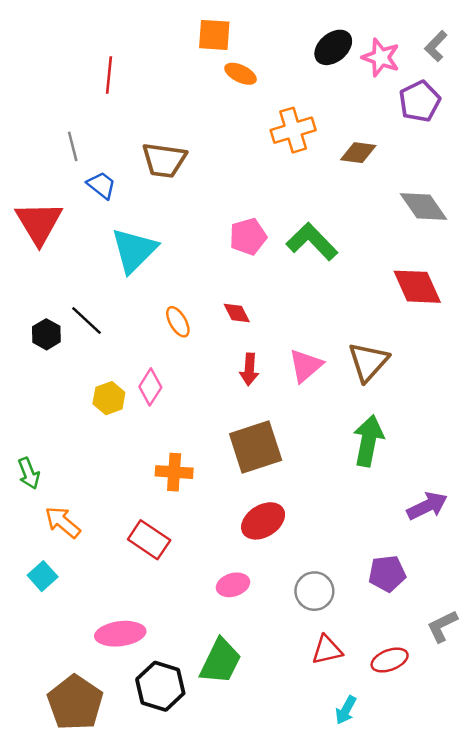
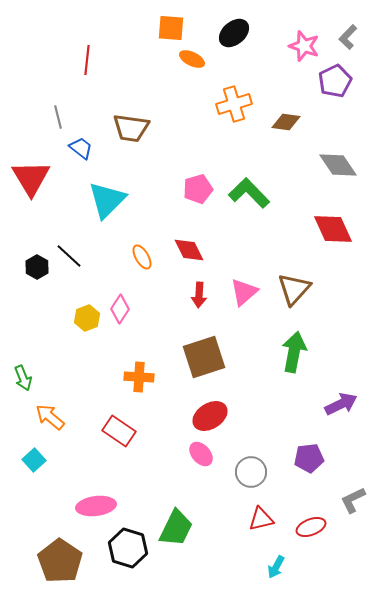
black ellipse: (333, 47) -> (234, 33), moved
red diamond: (237, 313) -> (189, 250), size x1.4
pink ellipse: (233, 585) -> (201, 454), moved, turned 65

